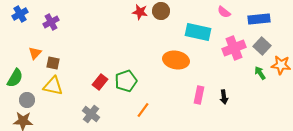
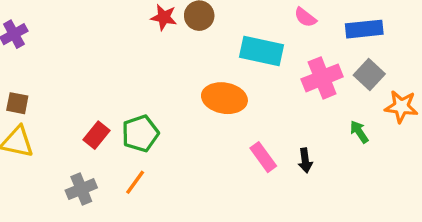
green arrow: (260, 73) -> (359, 132), moved
pink rectangle: (199, 95) -> (263, 157), turned -48
orange line: (143, 110) -> (135, 182), moved
gray cross: (91, 114) -> (81, 189), turned 30

